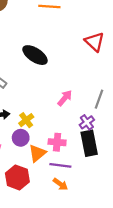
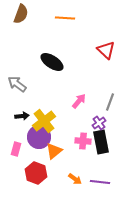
yellow cross: (26, 120) -> (44, 121), size x1.6
purple circle: (21, 138) -> (39, 137), size x1.5
pink cross: (57, 142) -> (83, 141), moved
purple line: (60, 165) -> (100, 182), moved

